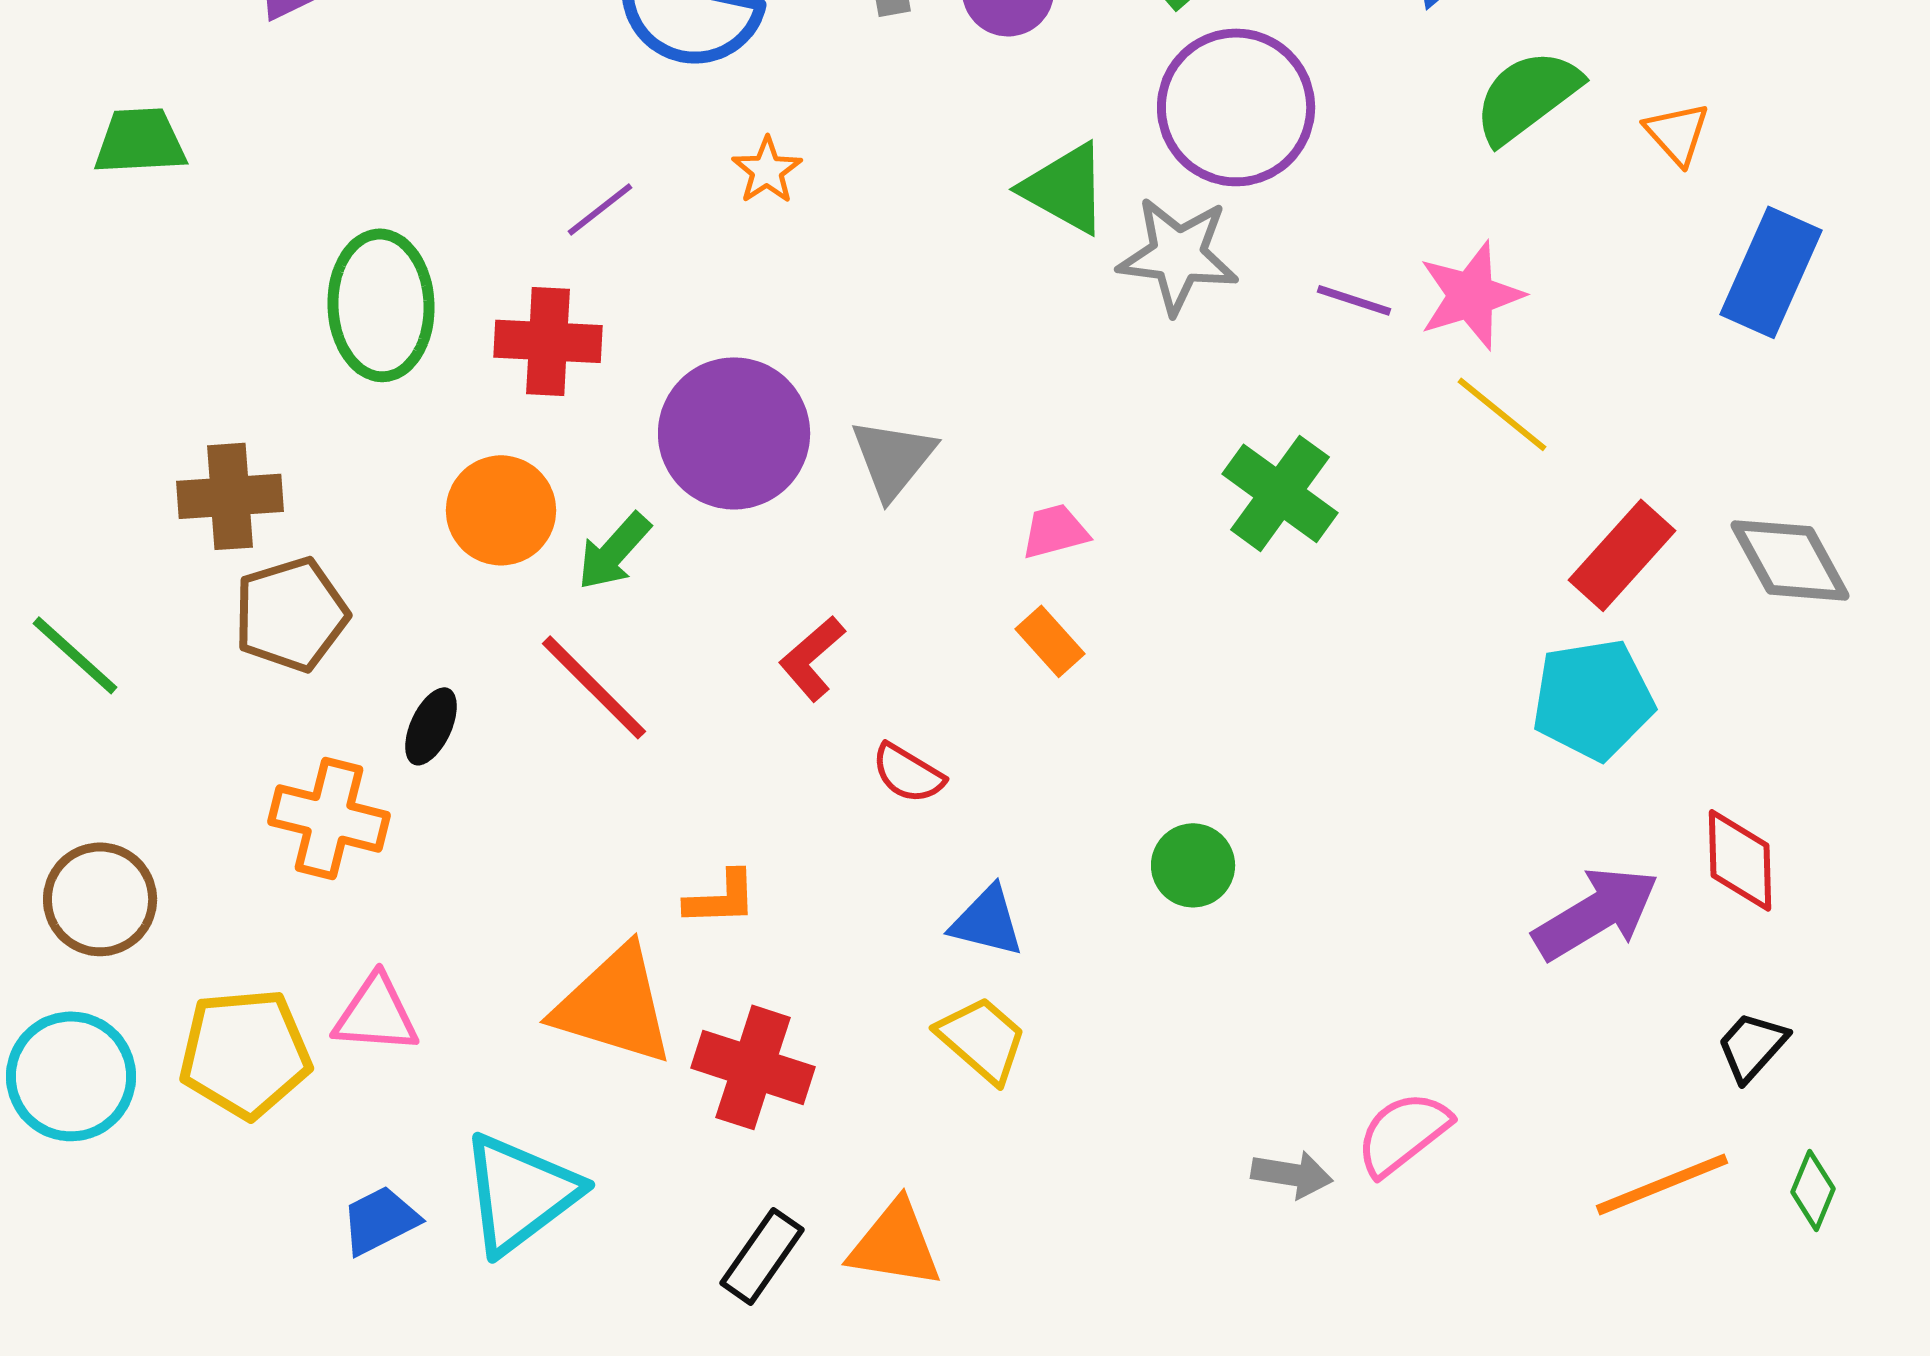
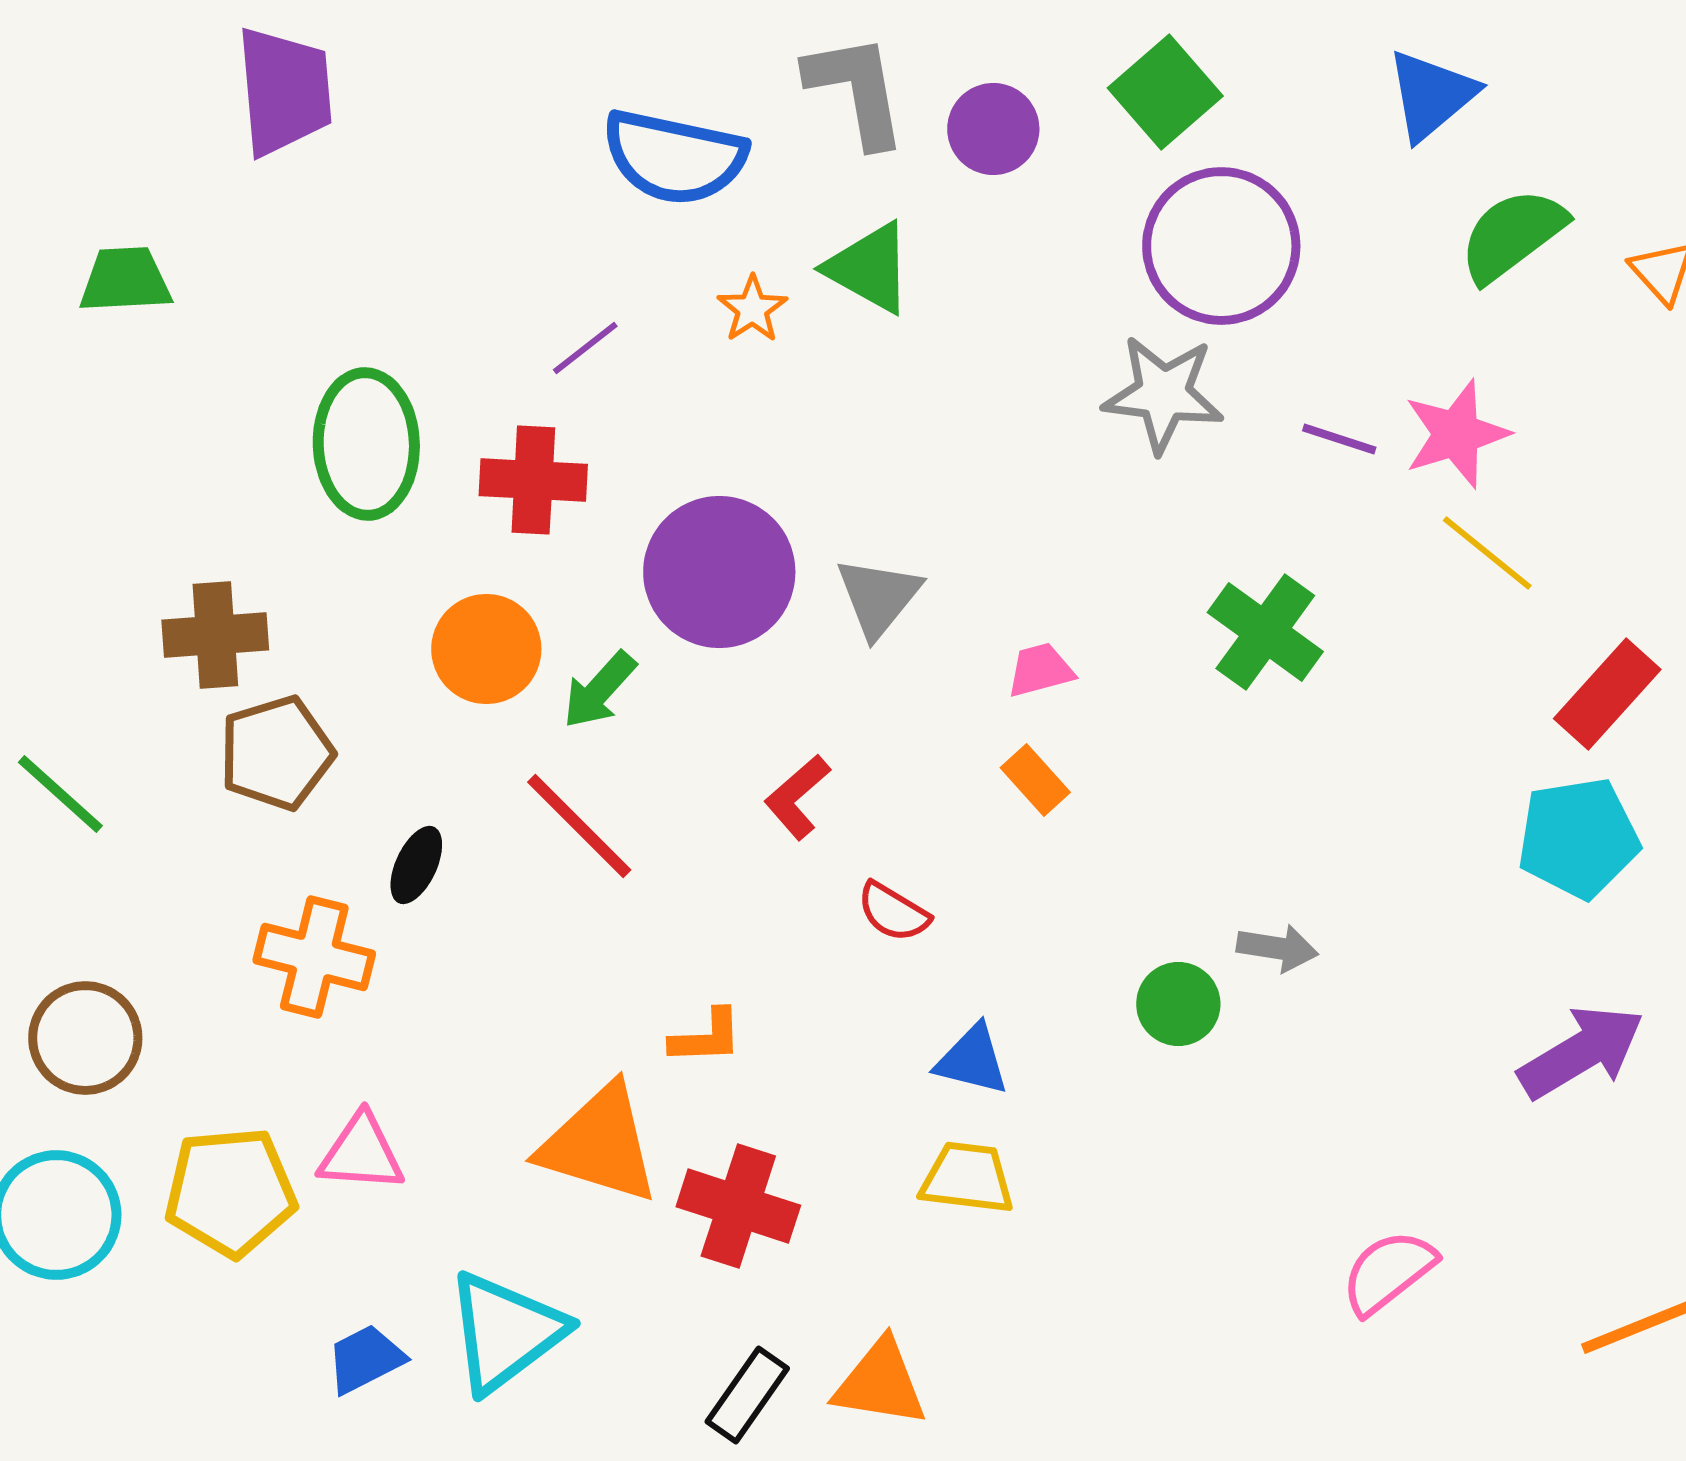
green triangle: (1065, 188) -> (869, 268), moved
yellow trapezoid: (982, 1039) -> (967, 1178), turned -34
gray arrow: (1292, 1174) -> (1277, 948), moved

